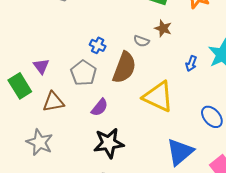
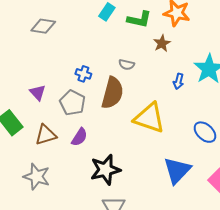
brown star: (163, 28) -> (162, 43), moved, turned 30
purple triangle: (41, 66) -> (38, 93), moved
purple semicircle: (100, 107) -> (79, 137), moved

